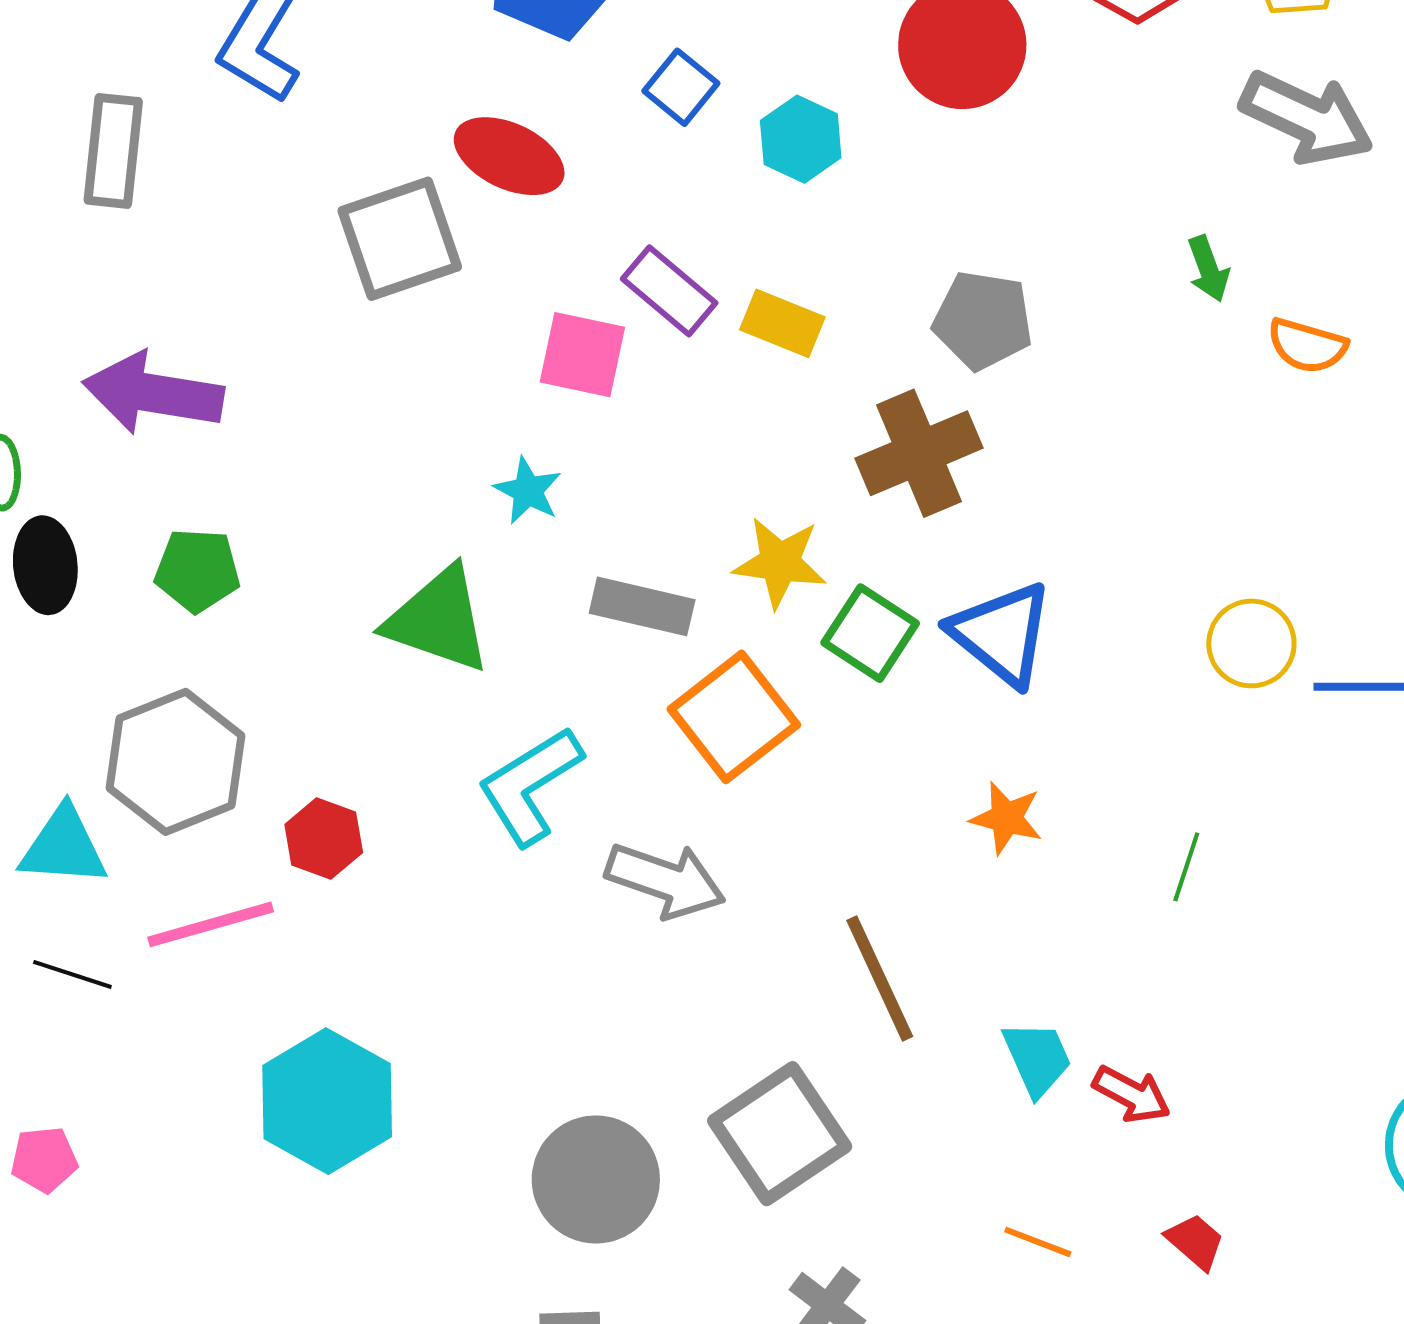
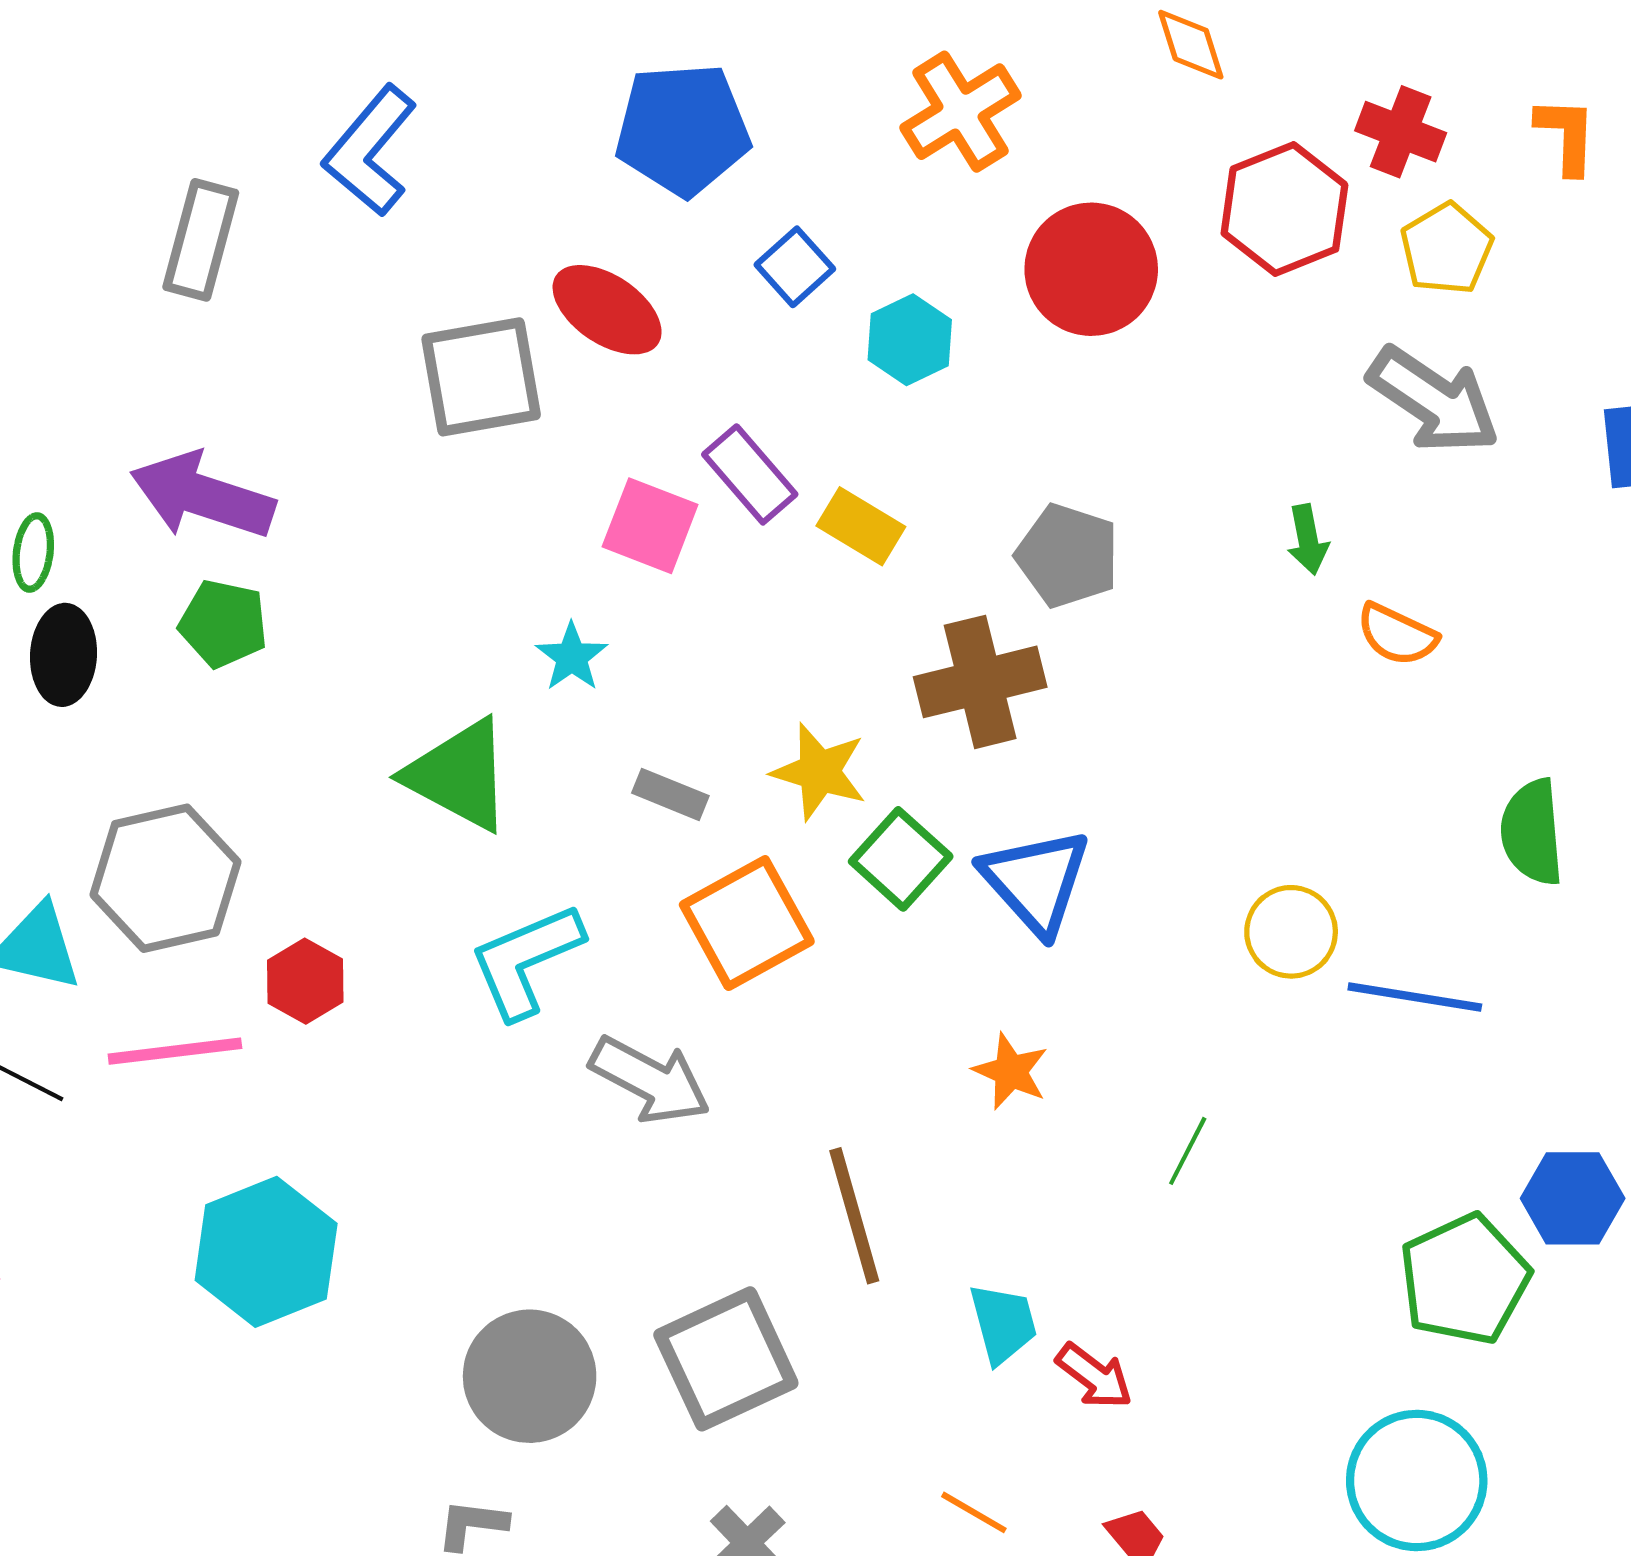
green pentagon: (197, 570) -> (223, 624), moved
gray rectangle: (642, 606) -> (670, 794), size x0.7

